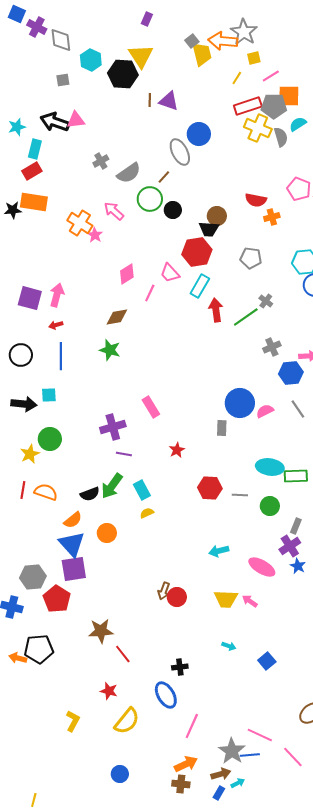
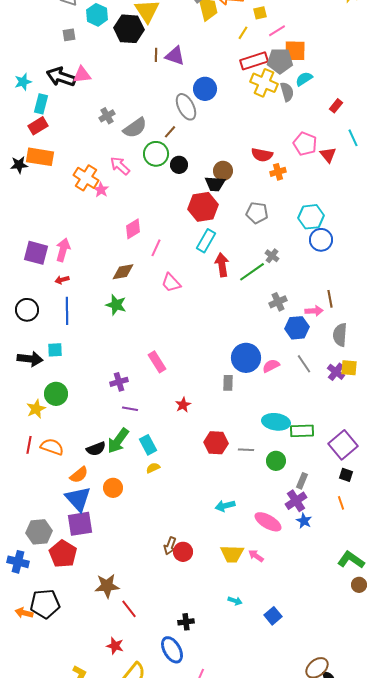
pink trapezoid: (170, 273) -> (171, 283), moved
purple cross: (113, 427) -> (119, 382), size x0.7

